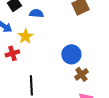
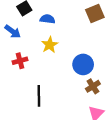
yellow star: (25, 36) -> (50, 45), moved

